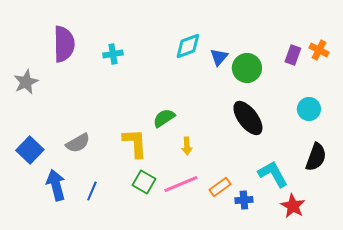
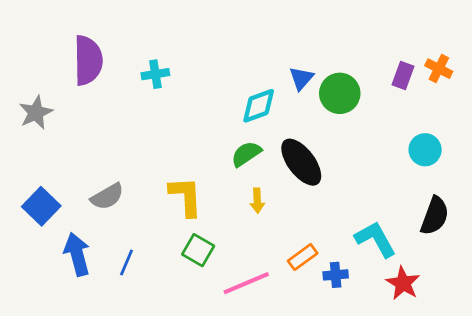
cyan diamond: (188, 46) -> (259, 106), moved
green semicircle: (164, 118) -> (246, 154), moved
black ellipse: (248, 118) -> (301, 162), moved
pink line: (181, 184) -> (246, 283), moved

